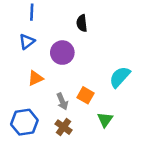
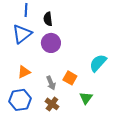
black semicircle: (82, 23) -> (48, 19), moved
blue triangle: (27, 42) -> (22, 34), size x1.5
orange triangle: (35, 78) -> (24, 72), moved

